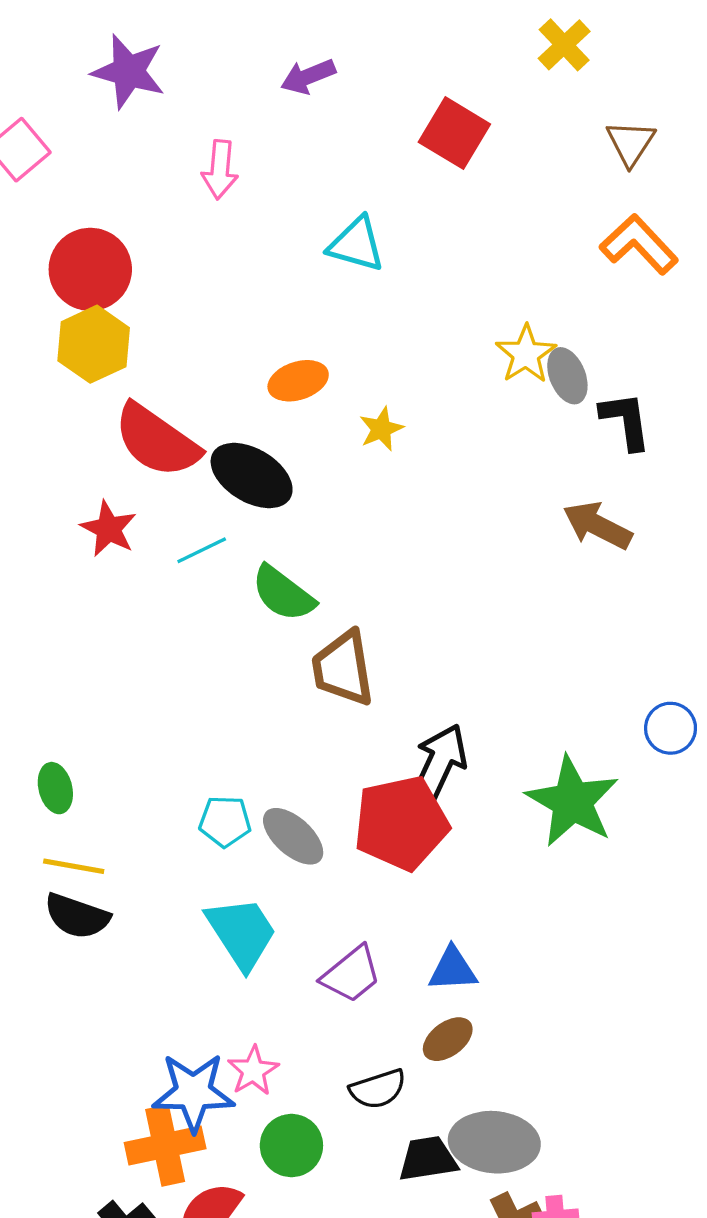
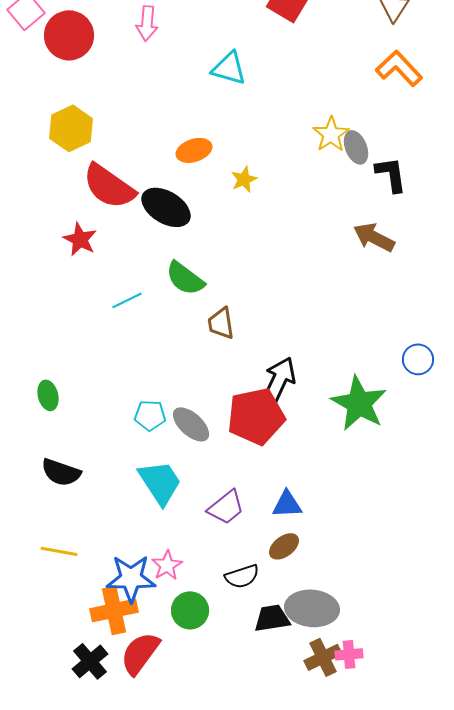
red circle: (90, 269) -> (69, 35), moved
cyan line: (202, 550) -> (127, 300), moved
brown trapezoid: (343, 668) -> (221, 323), size x0.7
yellow line: (74, 866) -> (59, 551), moved

